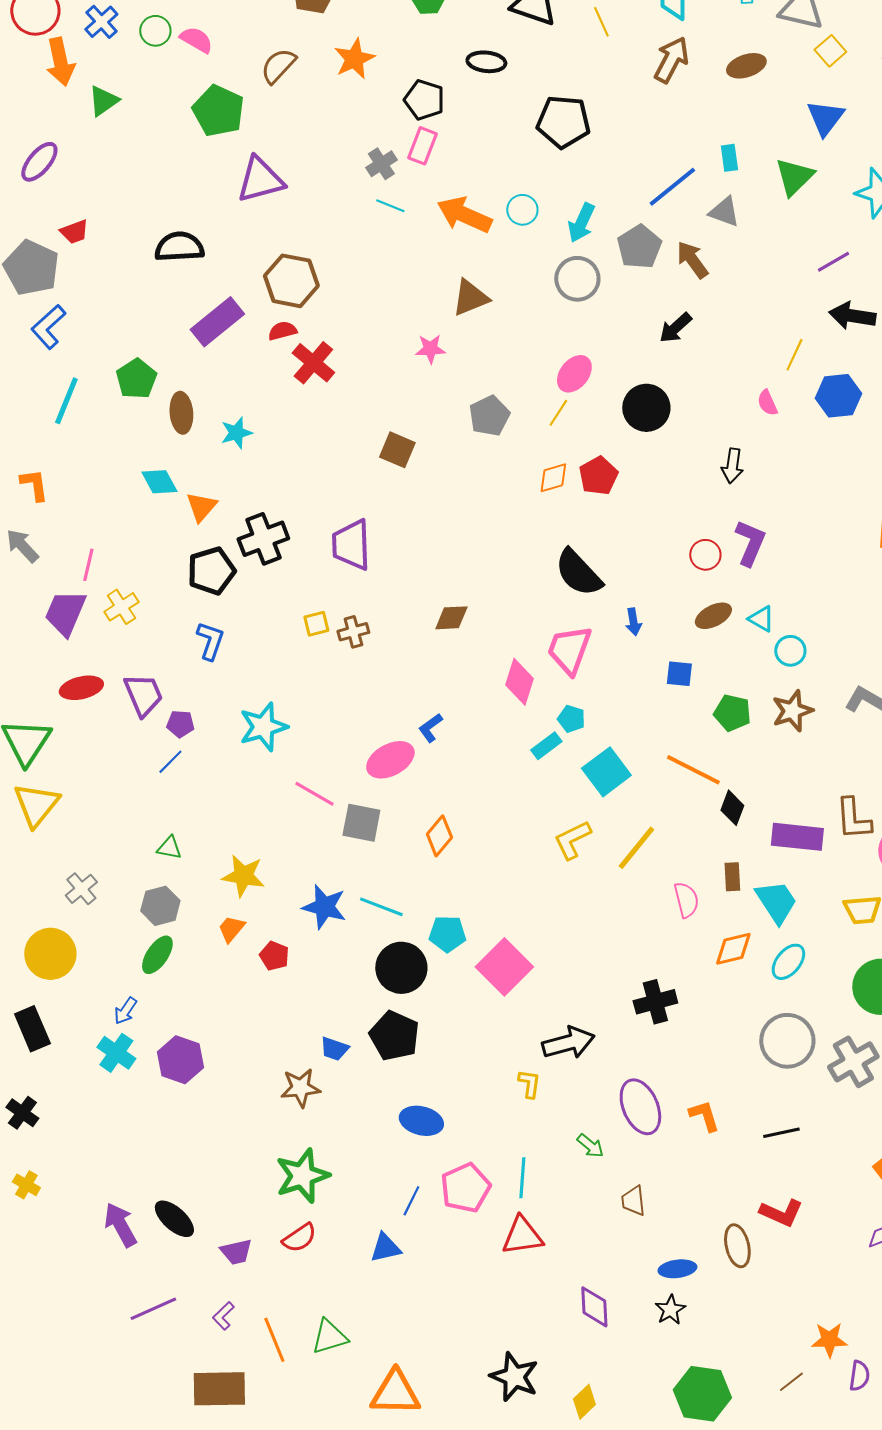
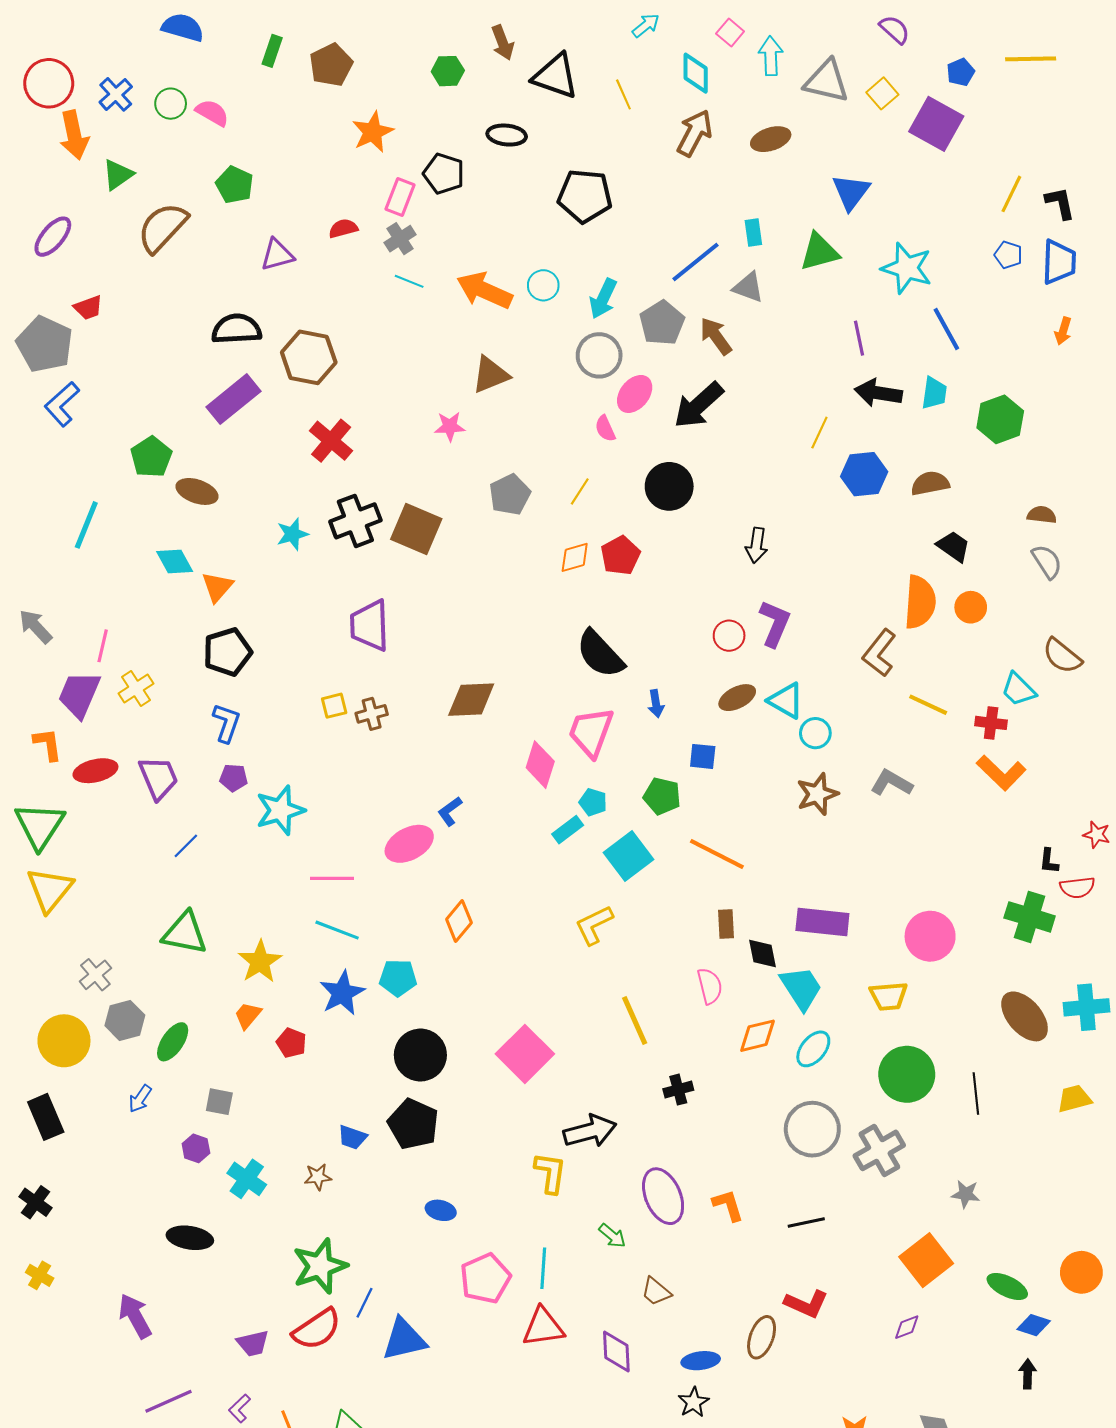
yellow square: (830, 51) -> (882, 93), moved
brown semicircle: (278, 66) -> (162, 227), moved, size x1.4
green pentagon: (218, 111) -> (235, 185), size x0.7
pink rectangle: (422, 146) -> (400, 197), moved
green triangle: (794, 177) -> (819, 252), turned 30
purple triangle: (260, 180) -> (277, 255), size x0.7
black semicircle: (179, 247) -> (237, 329), moved
purple line: (833, 262) -> (859, 338), turned -72
black arrow: (675, 328) -> (699, 405), size x1.5
red semicircle: (282, 331) -> (343, 228), moved
pink ellipse: (574, 374) -> (635, 394), moved
cyan line: (66, 401) -> (86, 525), moved
pink semicircle: (767, 403) -> (605, 428), moved
brown ellipse: (181, 413) -> (197, 491), turned -66
cyan star: (236, 433) -> (292, 534), moved
brown square: (397, 450) -> (416, 529), size x1.4
orange L-shape: (34, 485) -> (48, 744), moved
black cross: (263, 539) -> (355, 521), moved
brown diamond: (451, 618) -> (471, 700), size x1.4
cyan triangle: (761, 619) -> (786, 701), size x1.4
green pentagon: (732, 713) -> (662, 796), moved
purple pentagon: (180, 724) -> (234, 778), moved
pink line: (314, 794) -> (332, 878), turned -30
black diamond: (732, 808) -> (763, 953), moved, turned -32
brown L-shape: (853, 819) -> (879, 653), moved, turned 42
gray square: (361, 823) -> (219, 1102), moved, size x0.7
green triangle: (169, 848) -> (185, 933), size x1.8
yellow line: (636, 848) -> (635, 1020), moved, turned -63
yellow star: (243, 876) -> (260, 962), turned 30
brown rectangle: (732, 877) -> (726, 924), moved
gray hexagon: (160, 906) -> (125, 1020), moved
blue star: (324, 907) -> (342, 993), turned 30
cyan line: (381, 907) -> (337, 930), moved
cyan pentagon: (447, 934) -> (398, 978), moved
black cross: (655, 1002) -> (678, 1090), size x0.7
cyan cross: (116, 1053) -> (247, 1179), moved
purple hexagon: (180, 1060) -> (196, 1148), size x0.6
yellow L-shape: (529, 1084) -> (550, 1173), size x1.4
brown star: (300, 1088) -> (318, 1177), size x0.7
blue ellipse: (421, 1121) -> (441, 1210), size x0.7
blue line: (411, 1201) -> (365, 1303), moved
brown trapezoid: (633, 1201) -> (656, 1292), turned -44
black ellipse: (174, 1219) -> (190, 1238), moved, turned -33
red semicircle: (299, 1238) -> (317, 1329), size x1.4
brown ellipse: (737, 1246) -> (762, 1337), turned 33
blue triangle: (385, 1248) -> (404, 1339), size x1.4
purple diamond: (594, 1307) -> (616, 1351), moved

